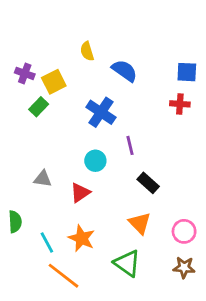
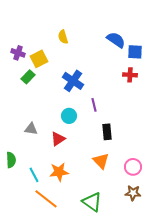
blue semicircle: (124, 71) -> (116, 40), moved
black rectangle: (148, 183) -> (107, 132), turned 42
orange star: (82, 238) -> (59, 172), turned -30
green triangle: (127, 263) -> (92, 202), moved

